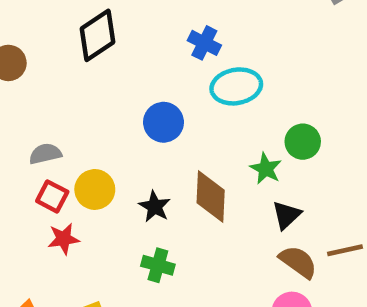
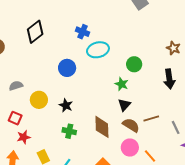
green circle: (303, 142) -> (134, 64), moved
green star: (266, 169) -> (122, 84), moved
red square: (52, 196) -> (15, 118), moved
brown diamond: (211, 197) -> (102, 127), moved
red star: (64, 239) -> (24, 137), moved

